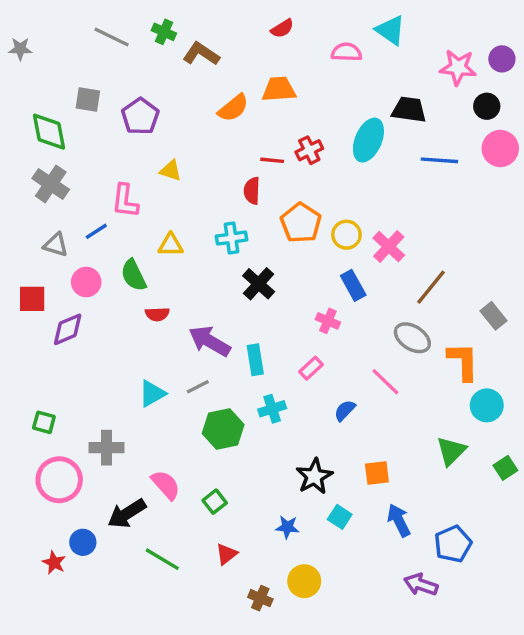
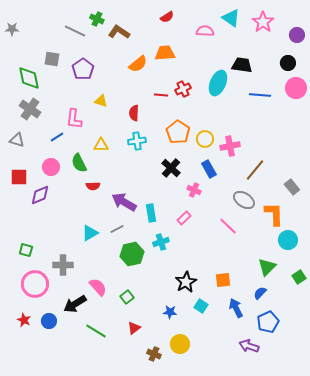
gray line: (112, 37) -> (75, 31), moved
pink star: (458, 67) -> (263, 22), moved, turned 30
red semicircle: (252, 191) -> (134, 113), moved
gray triangle: (56, 245) -> (17, 140), moved
pink cross: (389, 247) -> (230, 146), turned 36
black cross: (259, 284) -> (171, 168), moved
blue semicircle: (345, 410) -> (260, 293), moved
red star: (54, 563) -> (24, 320), moved

